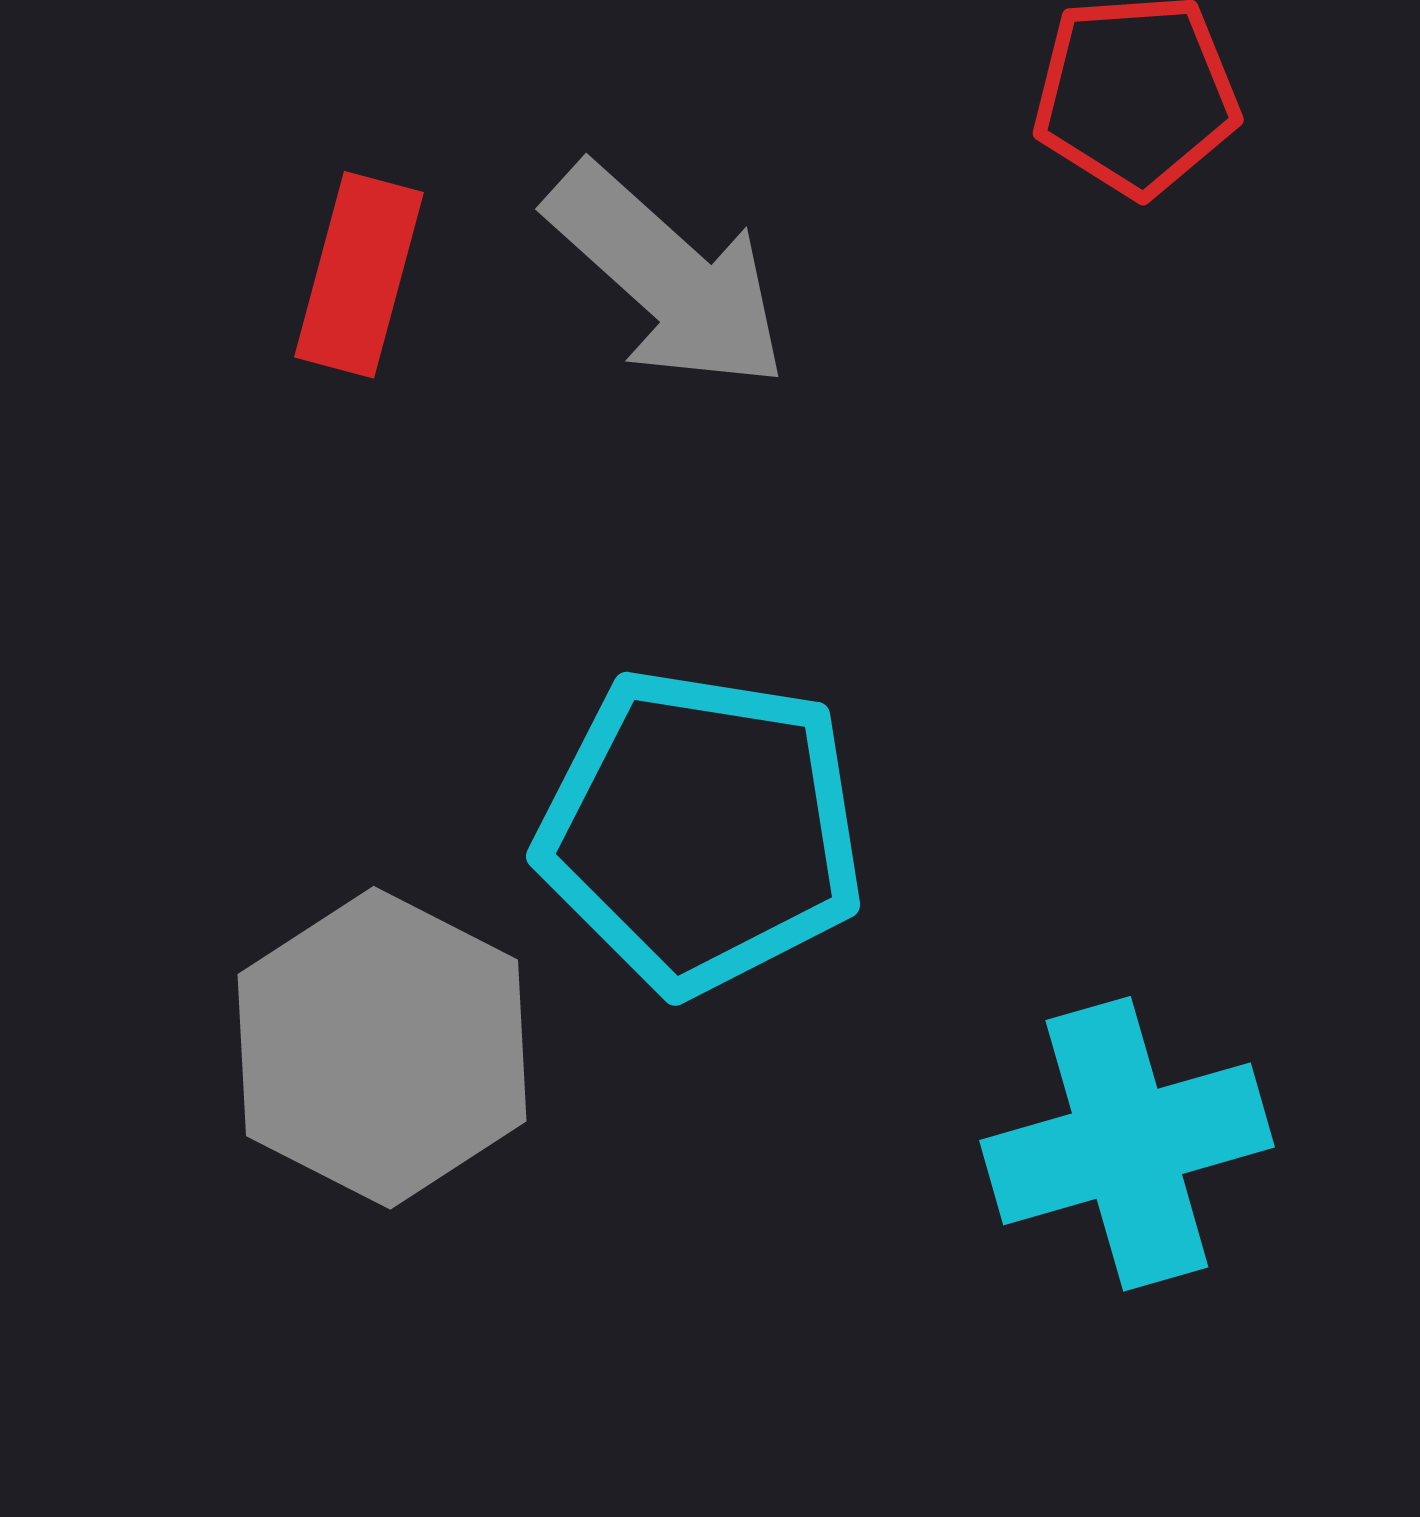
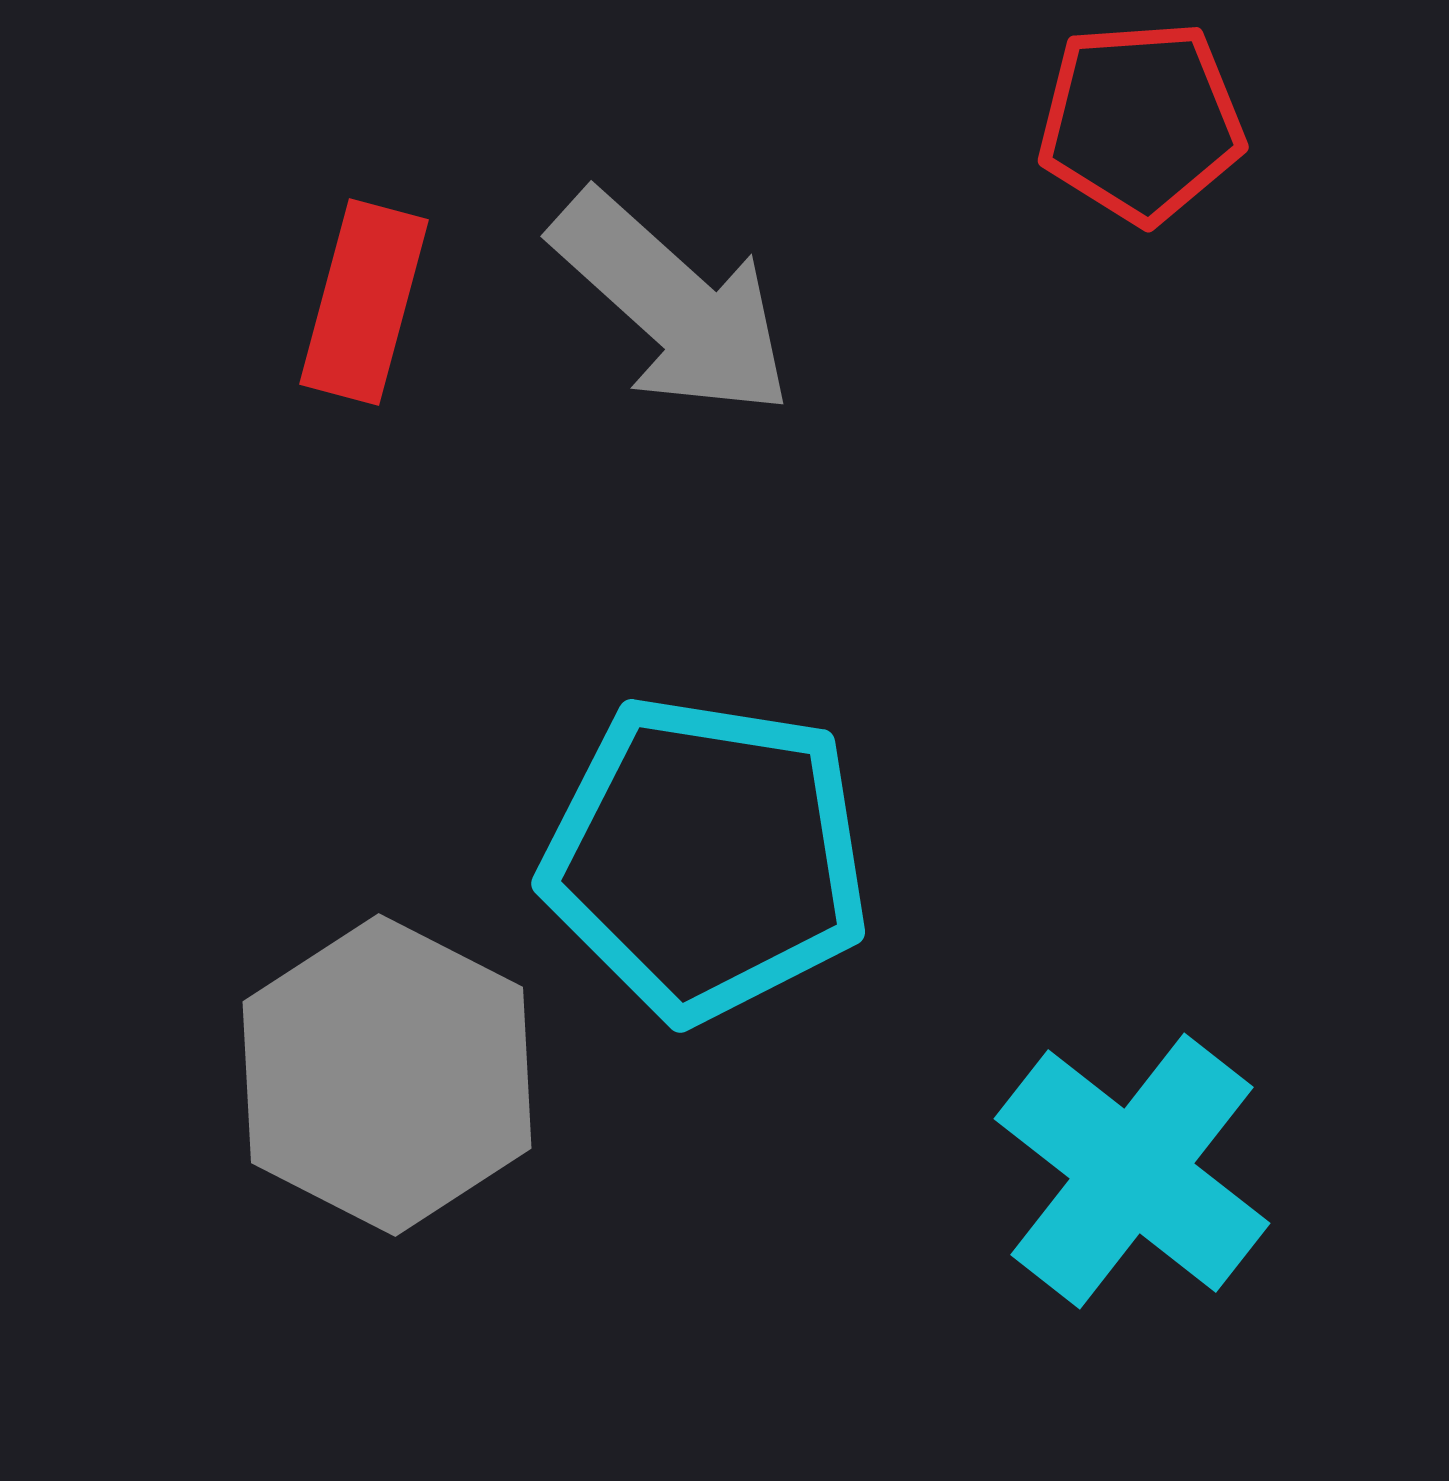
cyan cross: (1127, 1144) -> (1132, 1171), turned -36

